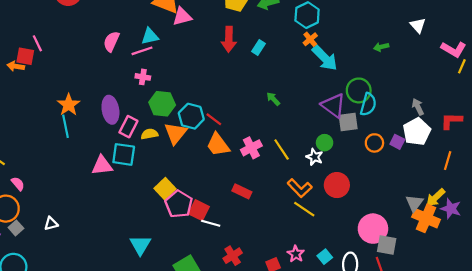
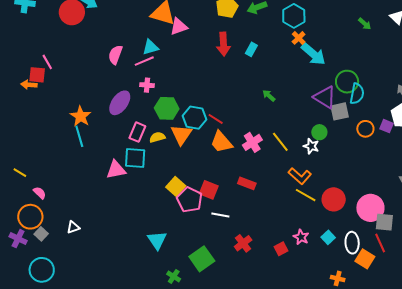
green arrow: (381, 47) -> (365, 24), moved, turned -120
purple ellipse: (110, 110) -> (120, 103), moved, turned 50
red circle: (337, 185) -> (334, 199), moved
red square: (199, 210) -> (209, 190), moved

